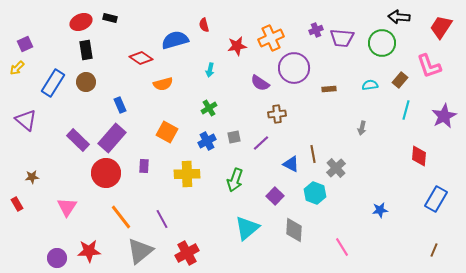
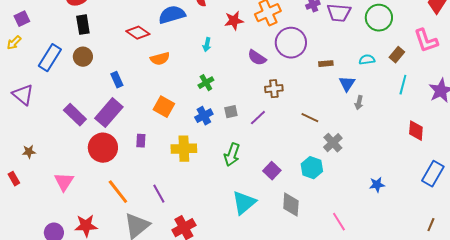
brown line: (313, 154) -> (310, 118), moved, turned -54
blue triangle: (291, 164) -> (347, 84), moved, turned 36

